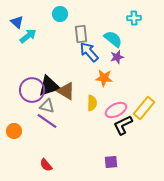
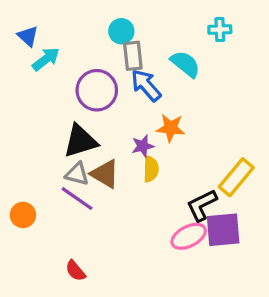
cyan circle: (60, 14) -> (121, 31), moved
purple star: (117, 57) -> (143, 146), moved
purple circle: (32, 90) -> (97, 90), moved
brown triangle: (66, 91) -> (105, 174), moved
pink ellipse: (116, 110) -> (189, 236), moved
purple square: (111, 162) -> (223, 230), moved, size x1.6

